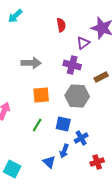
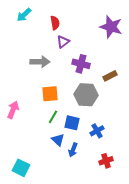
red semicircle: (61, 25) -> (55, 23), moved
purple triangle: (83, 43) -> (63, 42), moved
green line: (37, 125) -> (53, 117), moved
blue cross: (81, 138) -> (97, 131), moved
blue triangle: (49, 162) -> (58, 140), moved

